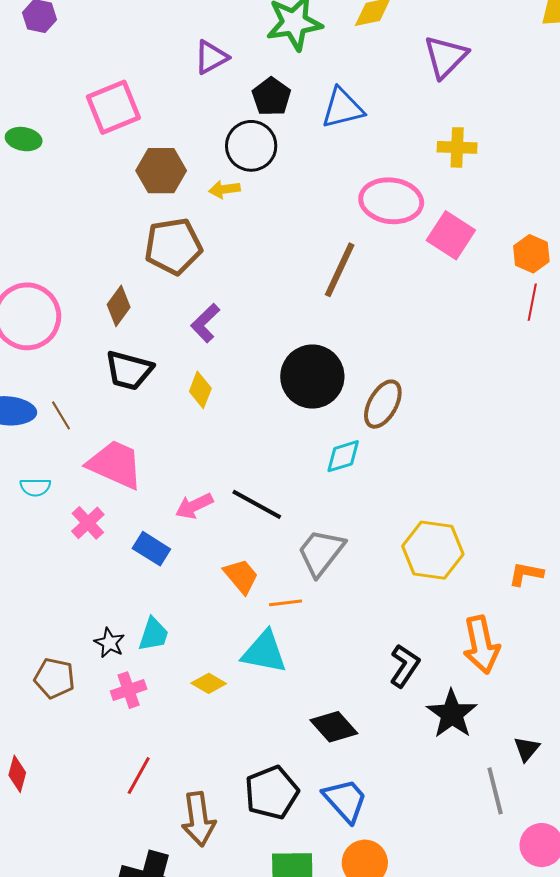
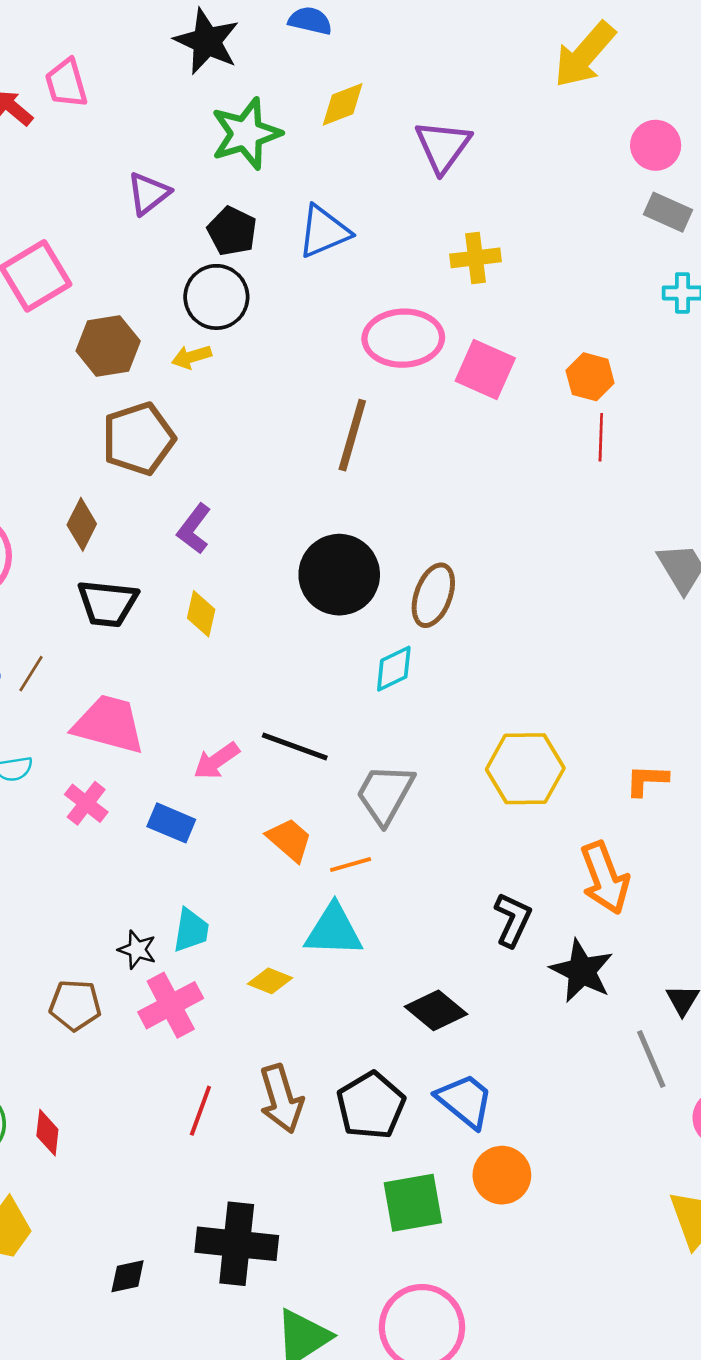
brown line: (61, 415) -> (31, 674), turned 72
pink cross: (129, 690) -> (171, 1005), size x1.4
brown arrow: (198, 819) -> (281, 1099), moved

